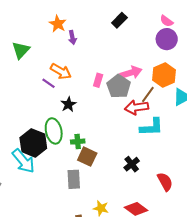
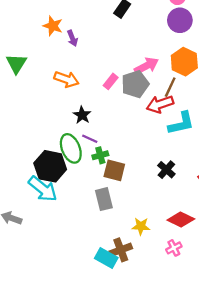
pink rectangle: (98, 80) -> (111, 81), turned 32
purple line: (49, 83) -> (90, 139), moved
gray pentagon: (119, 86) -> (135, 84), turned 30

